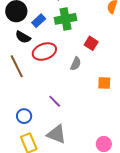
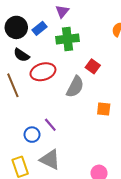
blue rectangle: (39, 21) -> (39, 28), moved
gray semicircle: (76, 64) -> (75, 87), size x1.5
blue circle: (24, 116) -> (32, 135), moved

